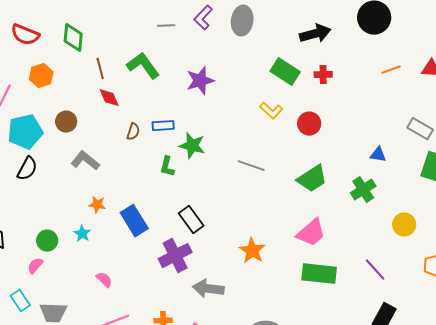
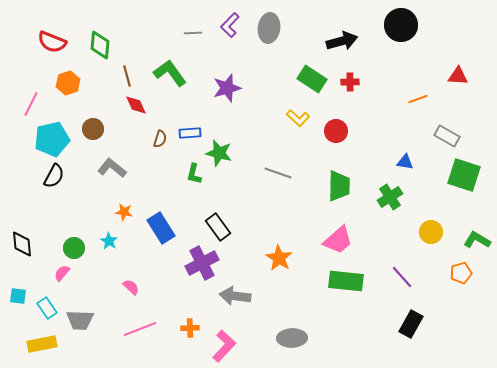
orange line: (391, 70) -> (418, 99), moved
green trapezoid: (312, 179) -> (339, 186), turned -56

